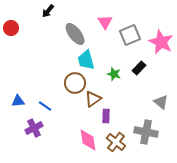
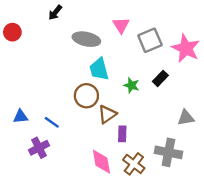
gray ellipse: (75, 34) -> (86, 39), turned -40
gray triangle: (161, 102) -> (186, 118), turned -49

